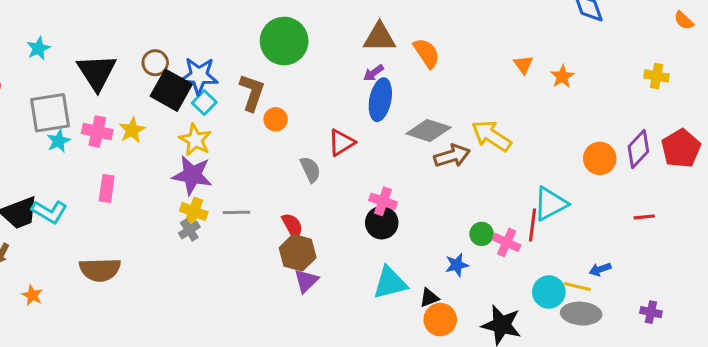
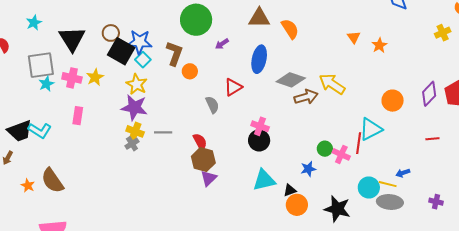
purple arrow: (373, 73) -> (222, 44), moved
yellow cross: (657, 76) -> (443, 33), moved, turned -35
orange circle: (600, 158) -> (393, 101), moved
brown semicircle: (100, 270) -> (52, 181), moved, turned 56

